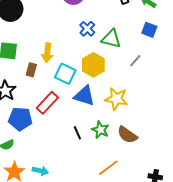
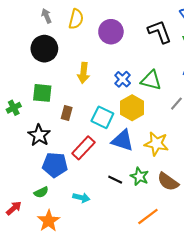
blue cross: (87, 29) -> (123, 79), moved
yellow arrow: (47, 53) -> (83, 73), moved
black line: (77, 133) -> (115, 180), turned -40
cyan arrow: (40, 171) -> (81, 198), moved

